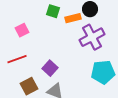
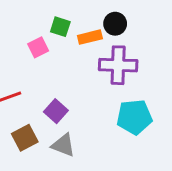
pink square: (22, 30) -> (38, 47), moved
purple cross: (92, 37) -> (118, 65), turned 30

